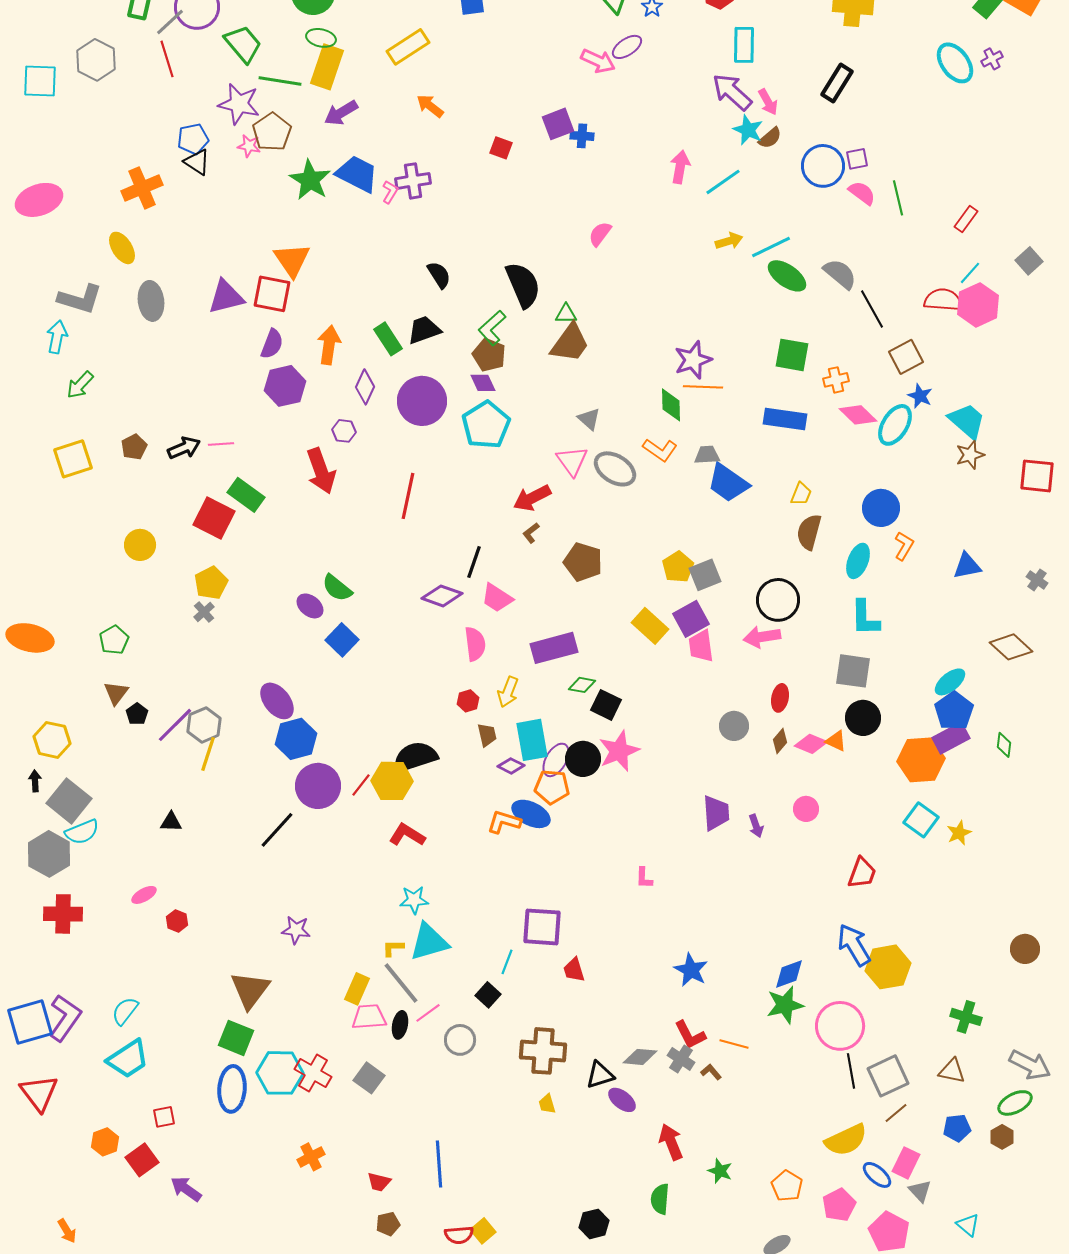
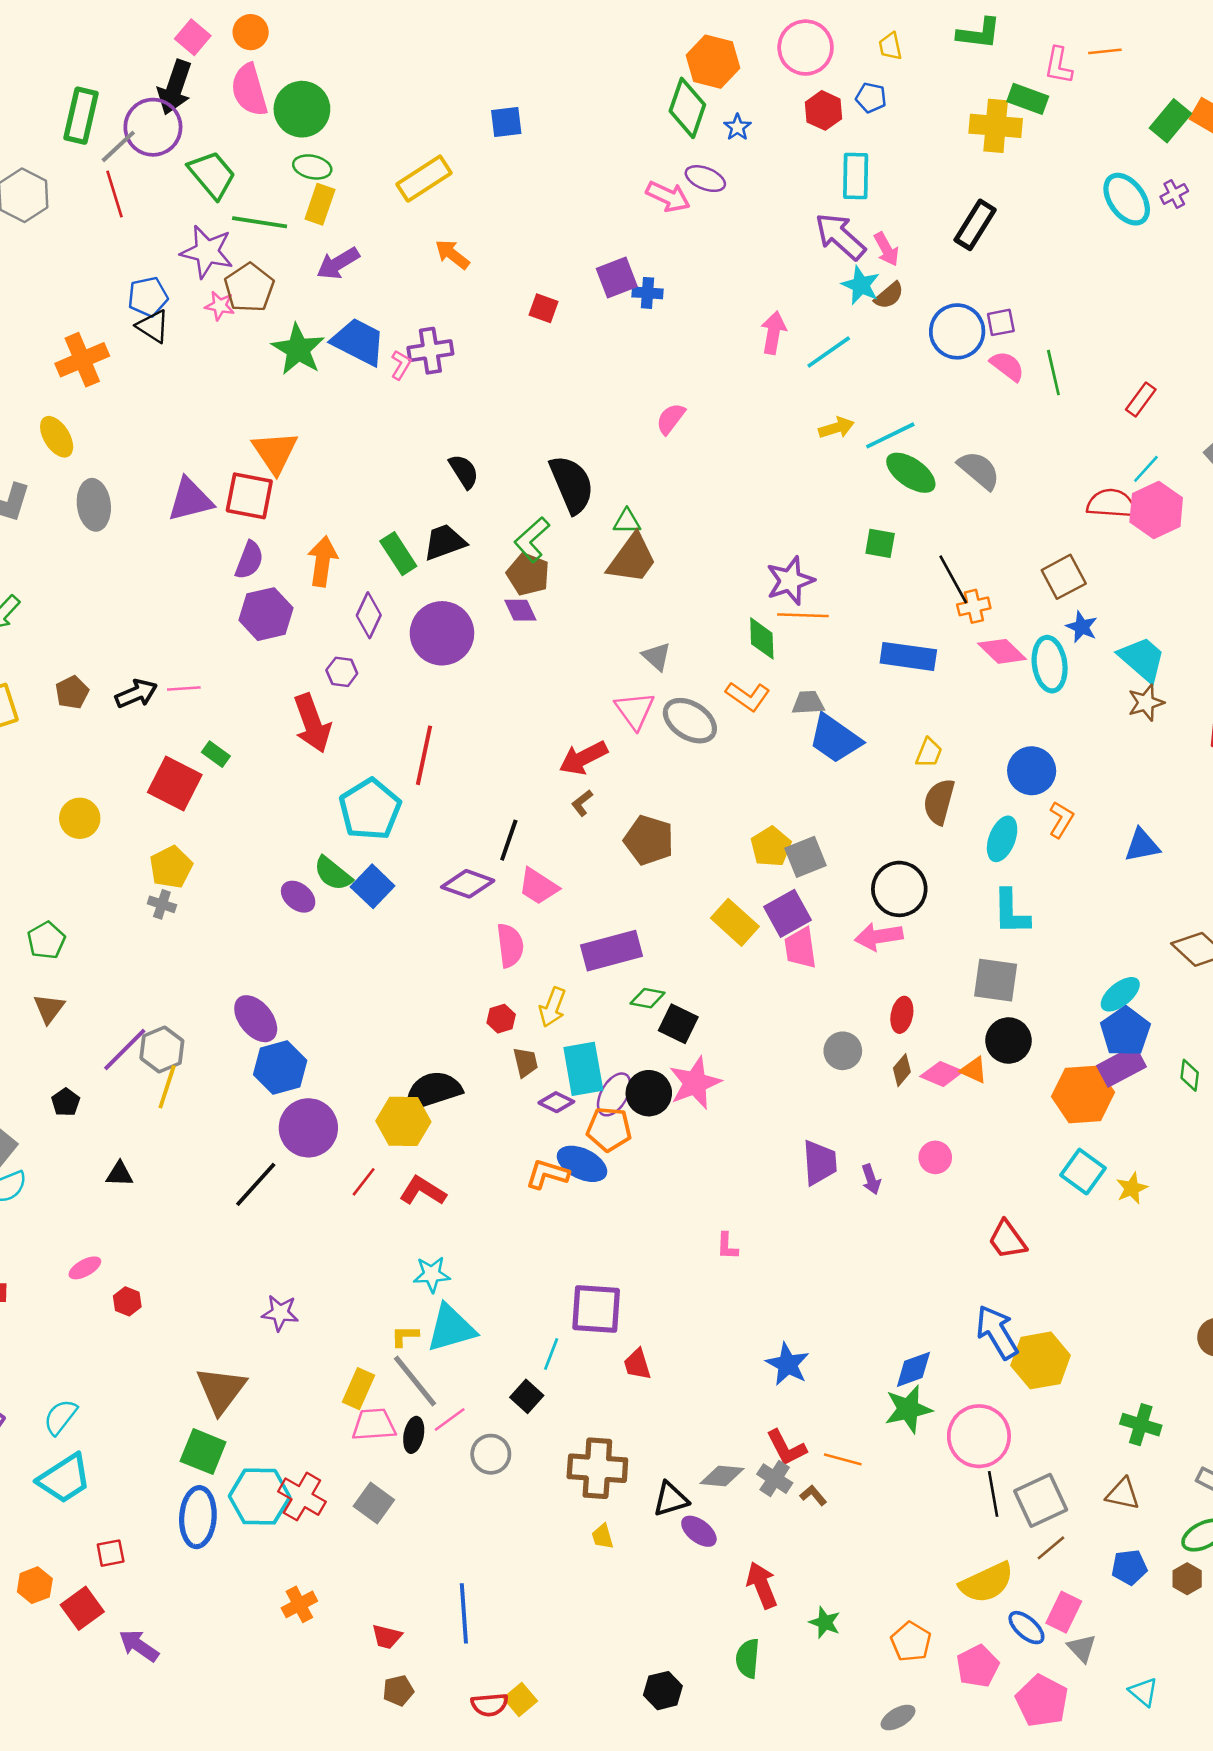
purple ellipse: (627, 47) -> (705, 179), turned 56
yellow rectangle: (327, 67) -> (320, 204), size x0.7
black line: (872, 309) -> (953, 579), moved
green square: (792, 355) -> (880, 543), moved, size x0.7
cyan pentagon: (486, 425) -> (370, 809), moved
cyan ellipse: (895, 425) -> (1050, 664), turned -39
green rectangle: (246, 495) -> (216, 754), size x0.6
gray cross: (204, 612) -> (162, 904), turned -30
blue square: (342, 640) -> (373, 886), moved
black pentagon: (137, 714) -> (66, 1102), moved
red line: (361, 785) -> (364, 1182), moved
red trapezoid: (862, 873) -> (1007, 1240), turned 124

